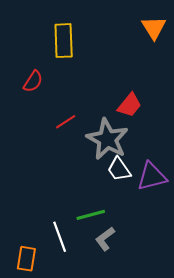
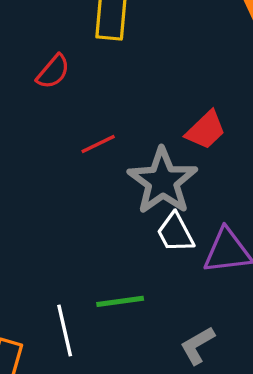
gray L-shape: (105, 239) -> (197, 345), moved

